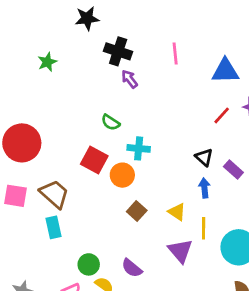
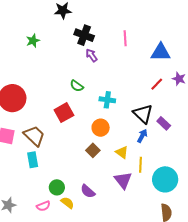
cyan cross: (139, 148) -> (107, 100), moved
black triangle: (204, 157) -> (143, 114), size x1.5
red square: (94, 160) -> (64, 113), turned 30
orange circle: (122, 175) -> (101, 128), moved
blue arrow: (204, 188) -> (142, 136), turned 32

